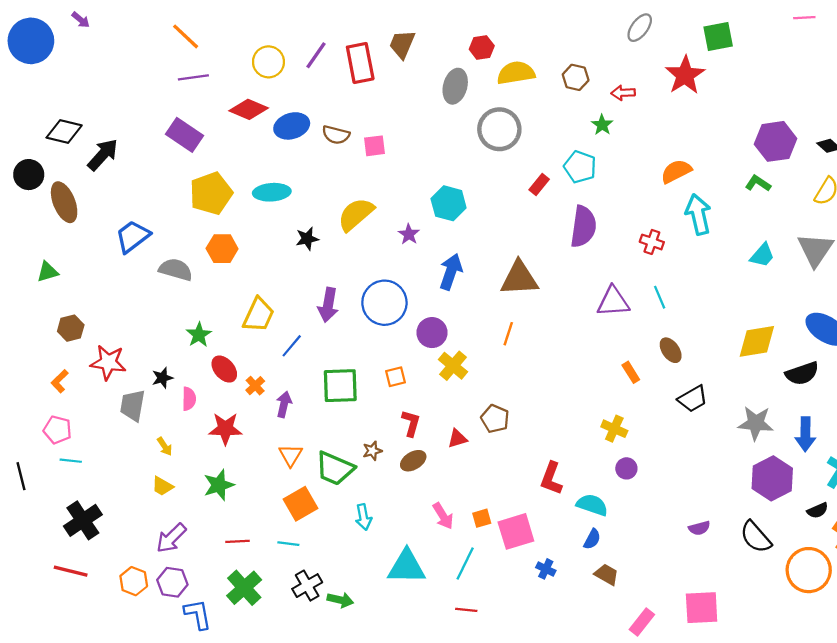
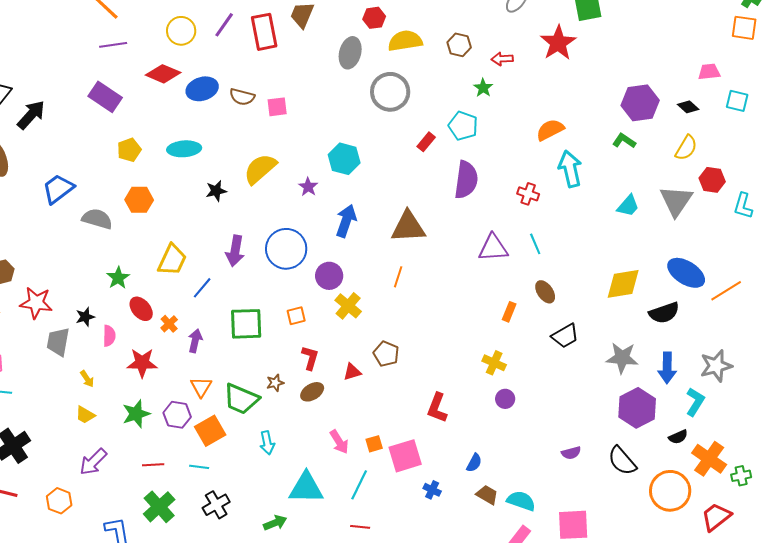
yellow pentagon: (211, 193) -> (129, 150), size x0.6
orange rectangle: (631, 372) -> (509, 312), turned 54
cyan semicircle: (592, 505) -> (521, 501), moved
purple hexagon: (172, 582) -> (177, 415), moved
green arrow: (340, 600) -> (275, 523), moved, turned -35

